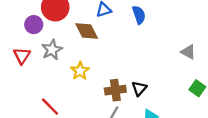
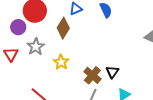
brown diamond: (87, 31) -> (63, 28), turned 65
brown cross: (115, 90) -> (92, 75), turned -36

